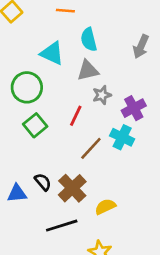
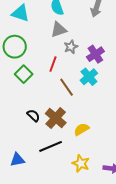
cyan triangle: (52, 53) -> (20, 13), moved
cyan cross: (122, 137) -> (89, 77), turned 30
brown line: (91, 148) -> (67, 87), turned -72
blue triangle: (17, 193) -> (17, 160), moved

